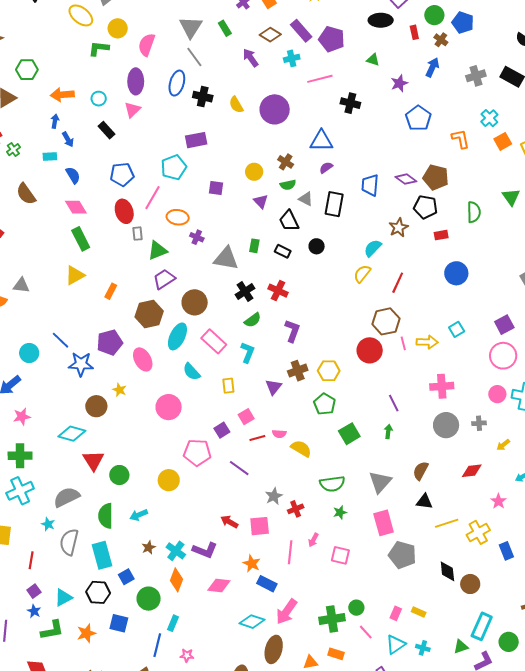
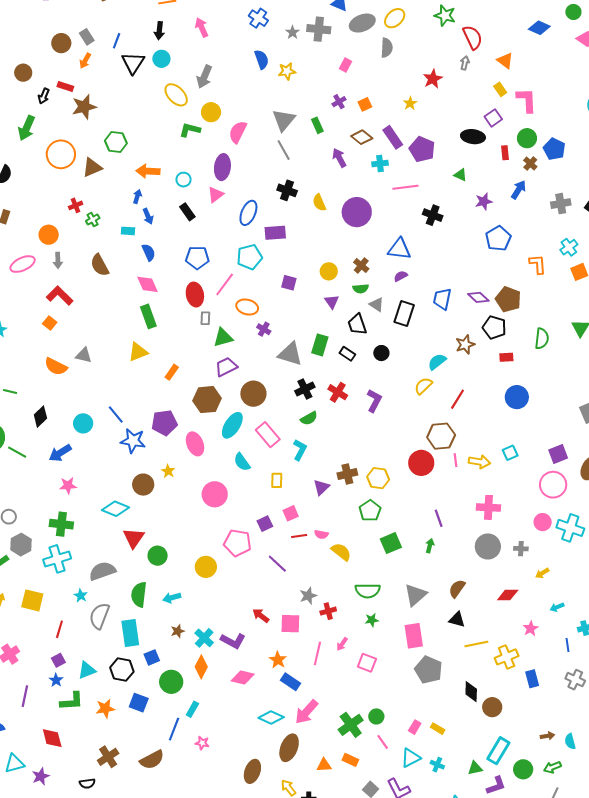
blue ellipse: (177, 83) -> (248, 213), moved
green rectangle: (254, 246) -> (320, 345), size x1.5
purple L-shape: (292, 331) -> (374, 401), moved
green cross: (332, 619) -> (351, 725), turned -35

